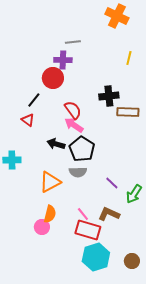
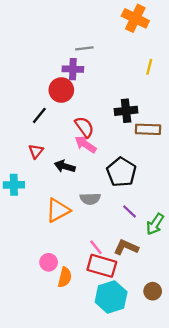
red triangle: (28, 120) -> (36, 151), moved, turned 32
black pentagon: (82, 149) -> (121, 172), moved
orange semicircle: (50, 214) -> (65, 277), moved
brown circle: (132, 261) -> (153, 291), moved

